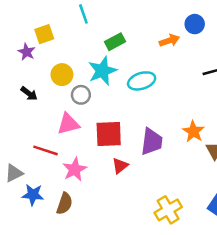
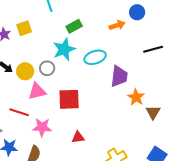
yellow square: (44, 34) -> (24, 28), moved
yellow circle: (62, 75) -> (25, 71), moved
purple trapezoid: (152, 142) -> (119, 76), moved
red triangle: (120, 166) -> (78, 137), moved, turned 32
pink star: (75, 169) -> (42, 127), turned 30

